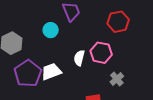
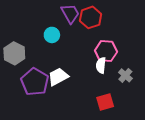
red hexagon: (118, 22) -> (91, 17), moved
white semicircle: (79, 58) -> (101, 65), moved

